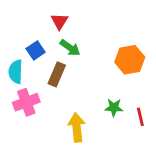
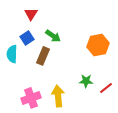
red triangle: (59, 21) -> (31, 14), moved
pink cross: (26, 102) -> (31, 98), moved
red line: (140, 117) -> (106, 88), turned 64

